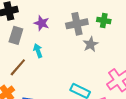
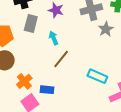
brown line: (18, 67) -> (61, 59), moved

